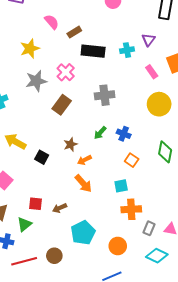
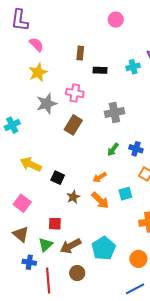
pink semicircle: (52, 22) -> (36, 44), moved
brown rectangle: (74, 32) -> (80, 53), turned -48
black rectangle: (93, 51) -> (100, 70), size x0.6
pink cross: (66, 72) -> (75, 93), turned -30
brown star: (70, 144) -> (73, 197), moved
cyan square: (121, 186) -> (125, 194), moved
brown arrow: (60, 208) -> (71, 246), moved, size x1.5
red line: (24, 261) -> (48, 281), turned -75

